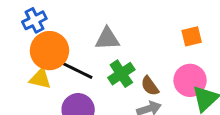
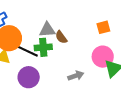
green cross: (121, 74) -> (43, 47), moved, turned 30
brown semicircle: (150, 86) -> (61, 37), moved

